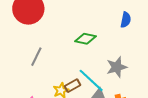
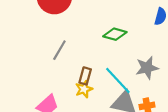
brown rectangle: (73, 86) -> (85, 76), moved, turned -49

